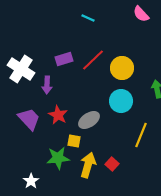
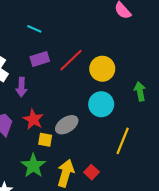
cyan line: (88, 18) -> (34, 29), moved
yellow square: (74, 141) -> (45, 140), moved
green star: (58, 158) -> (33, 166), turned -30

